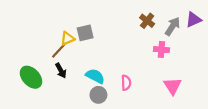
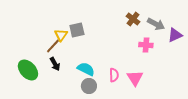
purple triangle: (194, 20) -> (175, 35), moved
gray arrow: (173, 26) -> (156, 24), turned 84
yellow triangle: (67, 38) -> (61, 35), turned -32
pink triangle: (173, 86) -> (135, 78), moved

